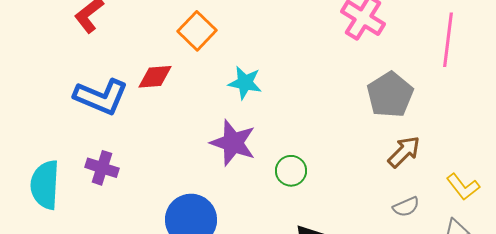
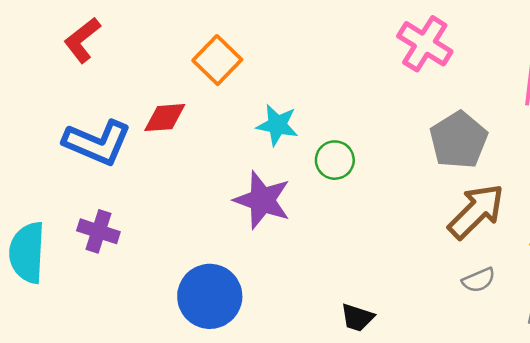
brown arrow: (404, 152) -> (476, 211), size x1.4
green circle: (291, 171) -> (335, 160), moved

